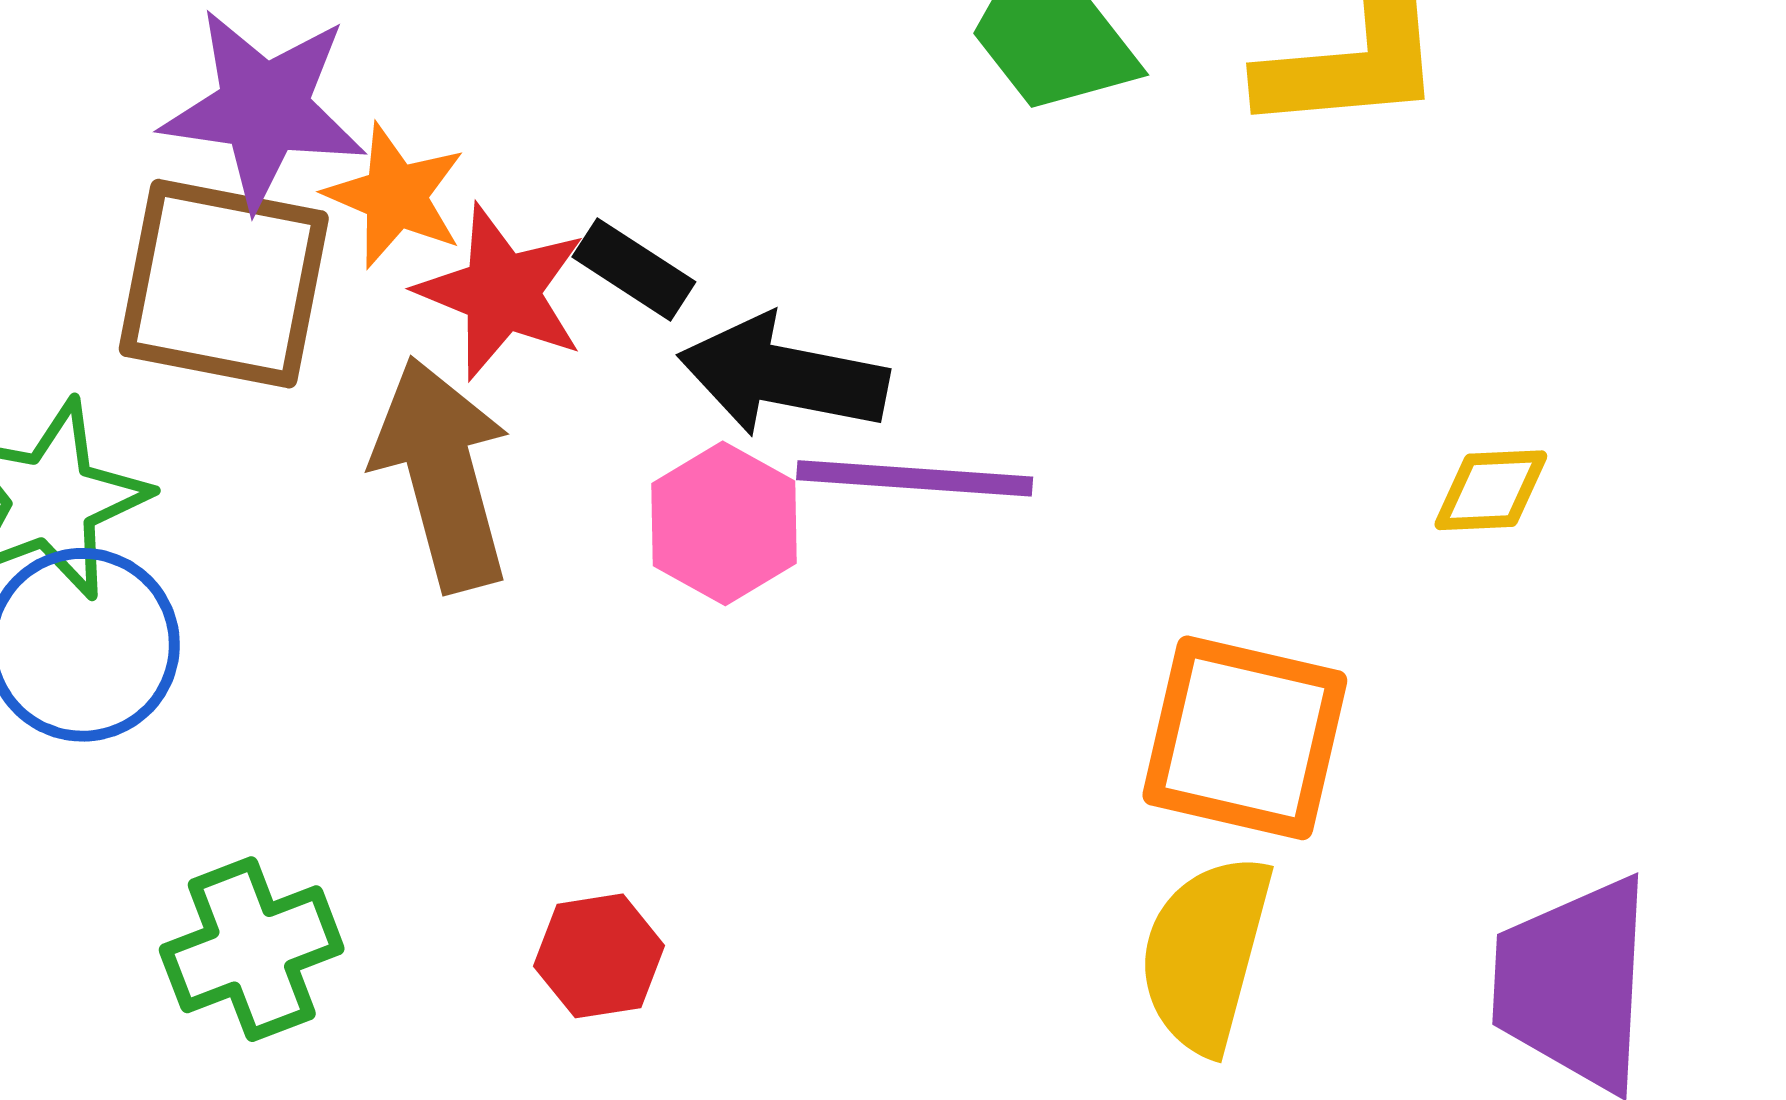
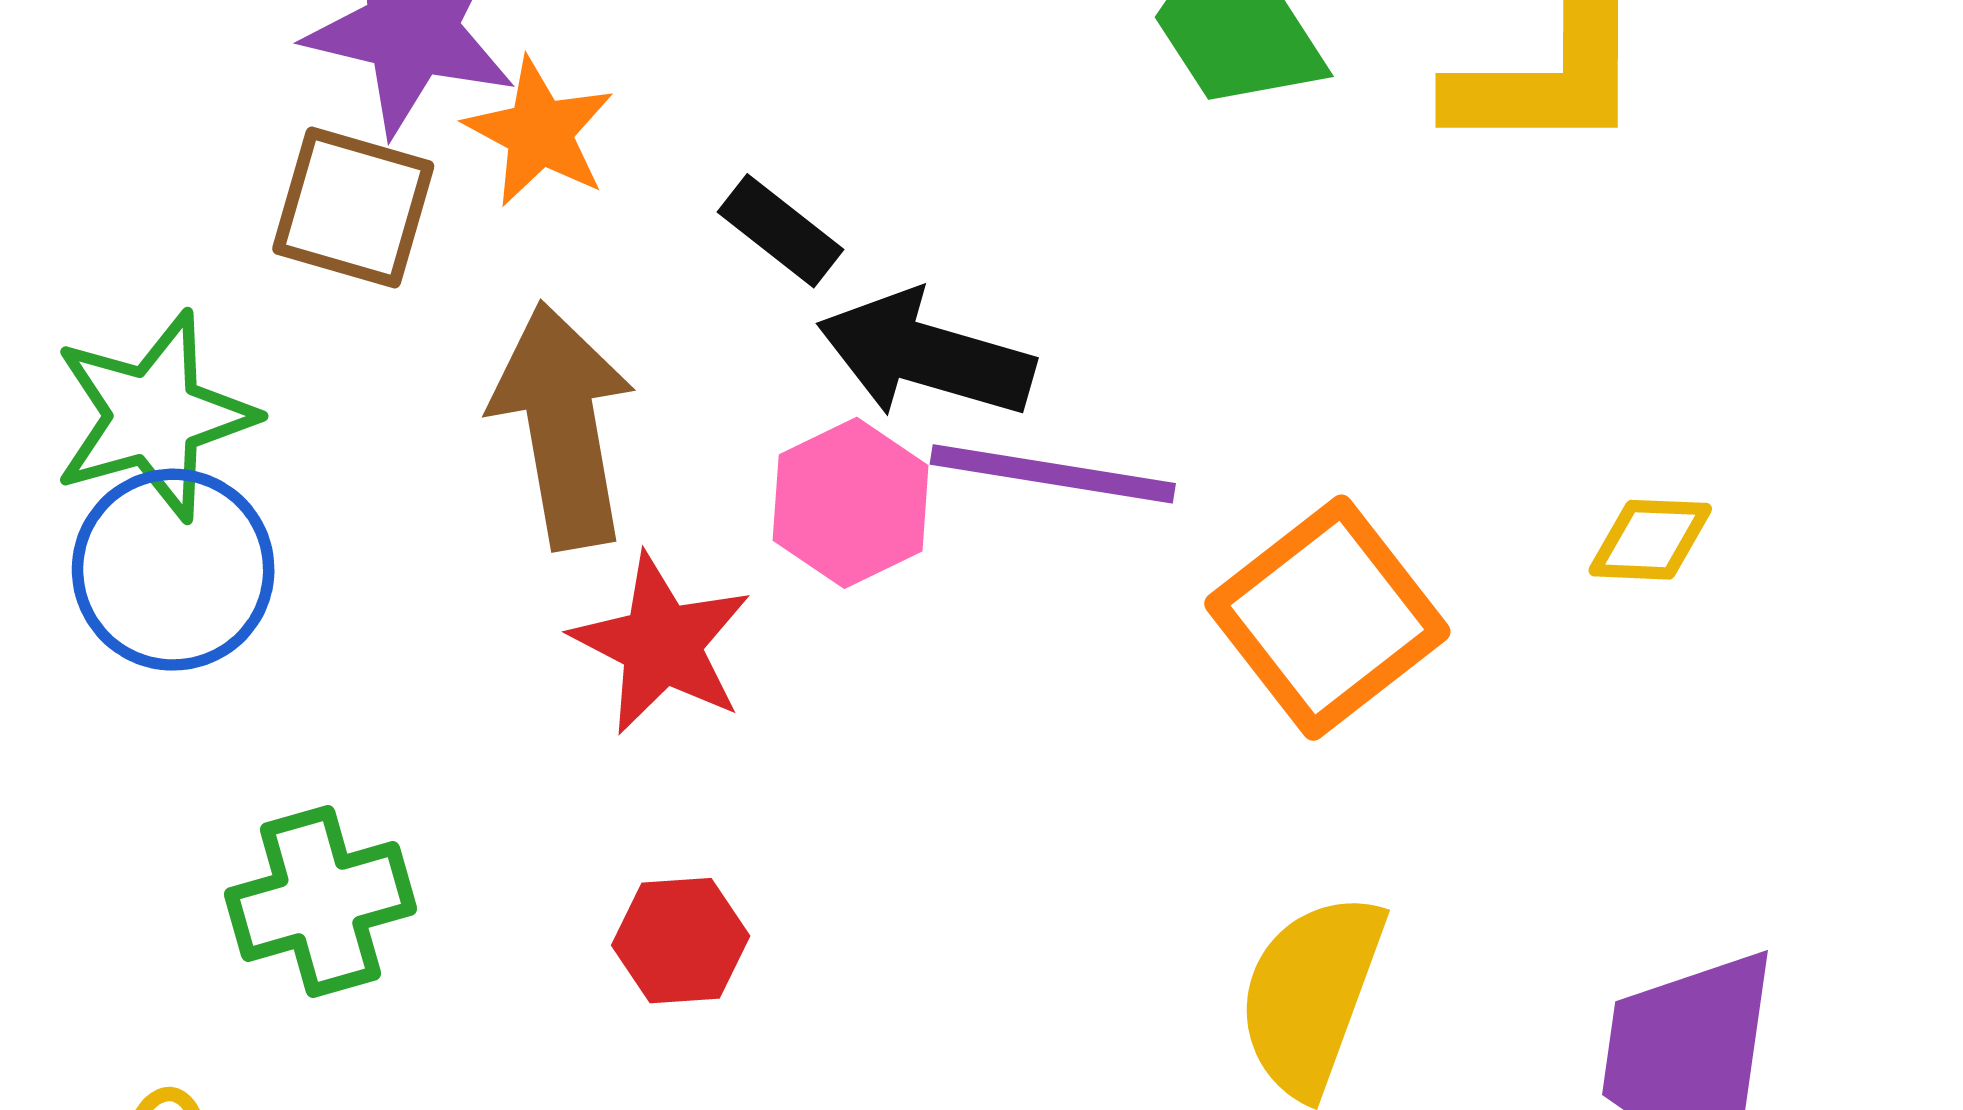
brown square: (224, 284) -> (353, 208), size x0.7
red star: (502, 292) -> (661, 644), moved
orange square: (1245, 738) -> (1327, 618), moved, turned 34

